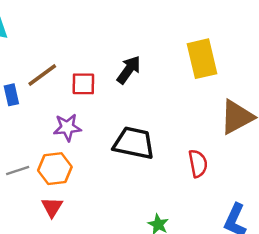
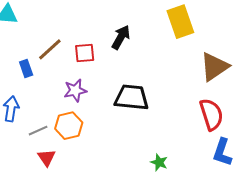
red semicircle: (198, 163) -> (211, 114), moved, size x1.4
red triangle: (52, 207) -> (47, 158), moved

